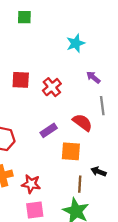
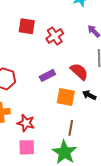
black arrow: (99, 172) -> (89, 95), moved

